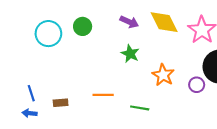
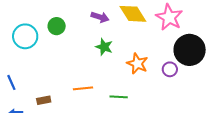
blue line: (31, 93) -> (11, 82), moved

